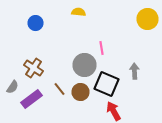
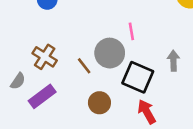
brown line: (60, 89) -> (84, 66), moved
brown circle: (80, 92) -> (99, 103), moved

